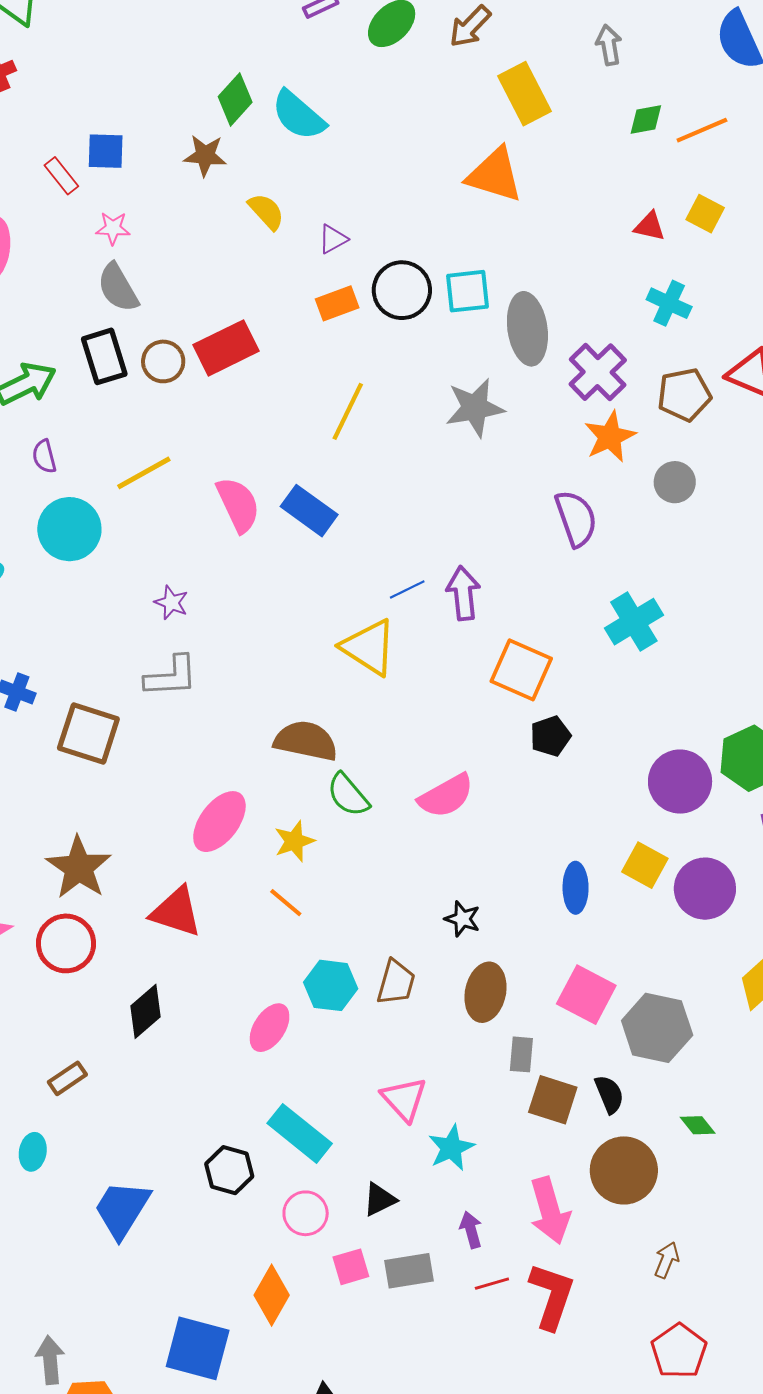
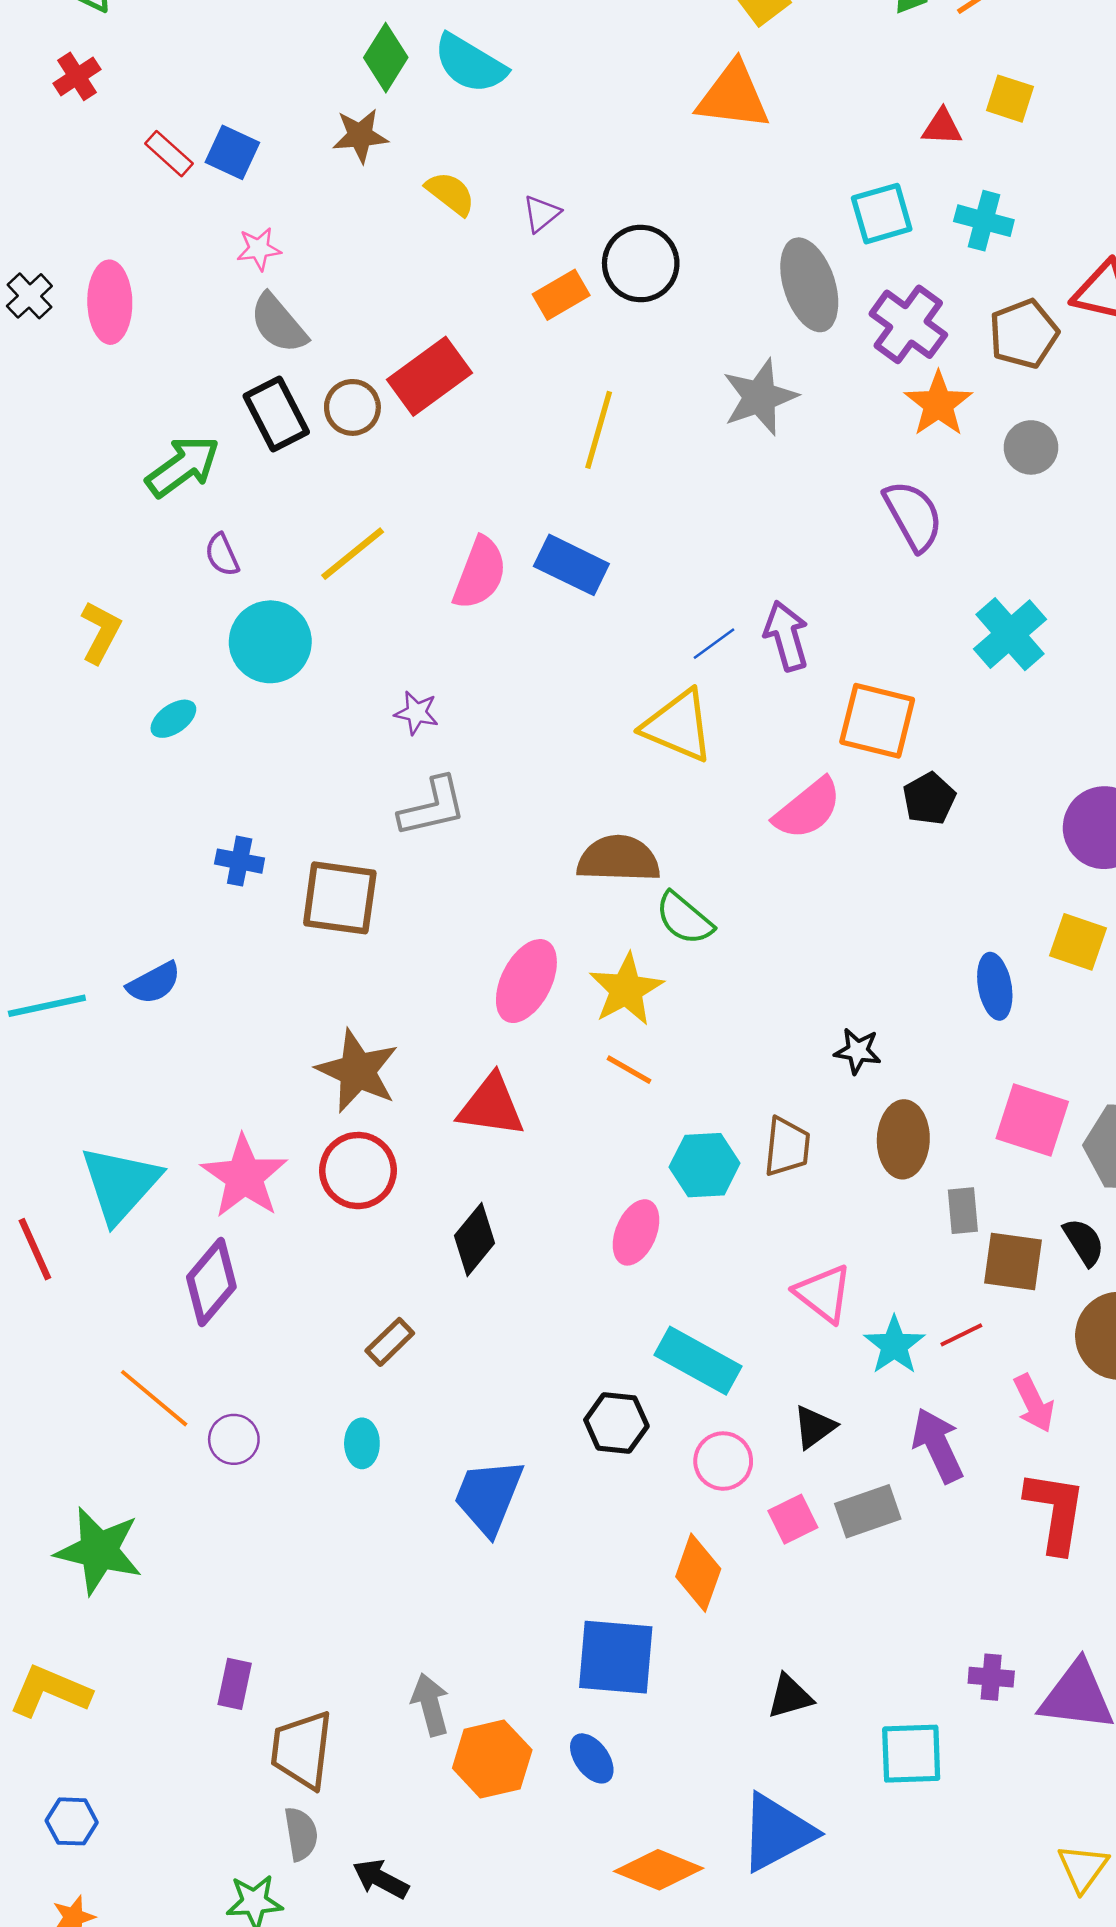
blue square: (106, 151) -> (232, 152), turned 33
red rectangle: (61, 176) -> (169, 154), moved
cyan square: (468, 291) -> (882, 214), moved
pink semicircle: (238, 505) -> (480, 573), turned 56
pink semicircle: (446, 796) -> (808, 809), moved
yellow star: (294, 841) -> (626, 989), size x1.4
pink arrow: (550, 1211) -> (1034, 1403), size x0.7
purple arrow: (471, 1230) -> (938, 1445), size x1.6
red line: (492, 1284) -> (961, 1335), moved

